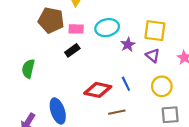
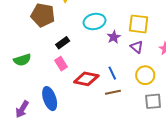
pink rectangle: (76, 29) -> (61, 64), moved, turned 56
green semicircle: (28, 69) -> (22, 60), turned -120
brown line: (117, 112) -> (113, 92), moved

